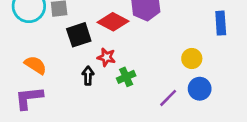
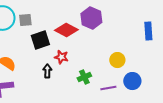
yellow circle: (192, 59) -> (117, 60), moved
green cross: (126, 77) -> (84, 77), moved
purple line: (168, 98) -> (108, 88), turned 35

